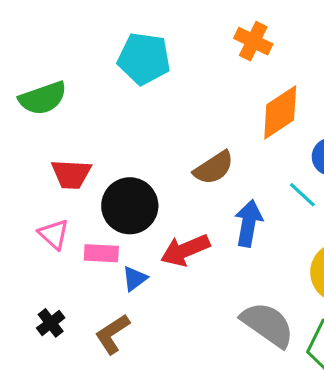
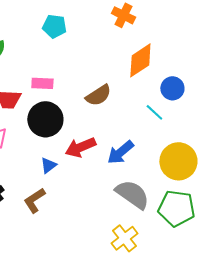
cyan pentagon: (144, 59) -> (54, 26), size x0.7
blue arrow: (249, 223) -> (120, 152), moved, turned -140
pink rectangle: (101, 253) -> (42, 83), moved

